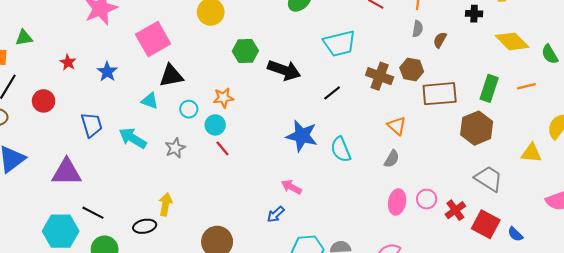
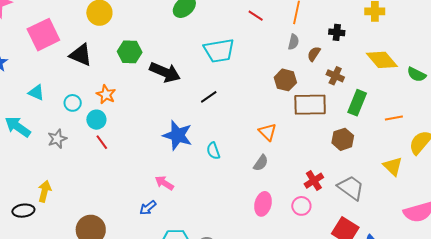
black cross: (474, 14) -> (337, 32), moved
green semicircle: (550, 54) -> (417, 74), turned -36
black triangle: (171, 76) -> (81, 55), moved, turned 30
brown cross: (380, 76) -> (335, 76), moved, size x0.7
orange line: (526, 86) -> (394, 118), moved
orange star: (223, 98) -> (106, 94), turned 30
brown hexagon: (477, 128) -> (343, 139), size x0.7
cyan semicircle: (341, 149) -> (213, 151), size x0.7
yellow triangle: (531, 153) -> (393, 166), turned 35
pink circle: (427, 199) -> (301, 206), moved
red cross: (455, 210) -> (314, 181), moved

